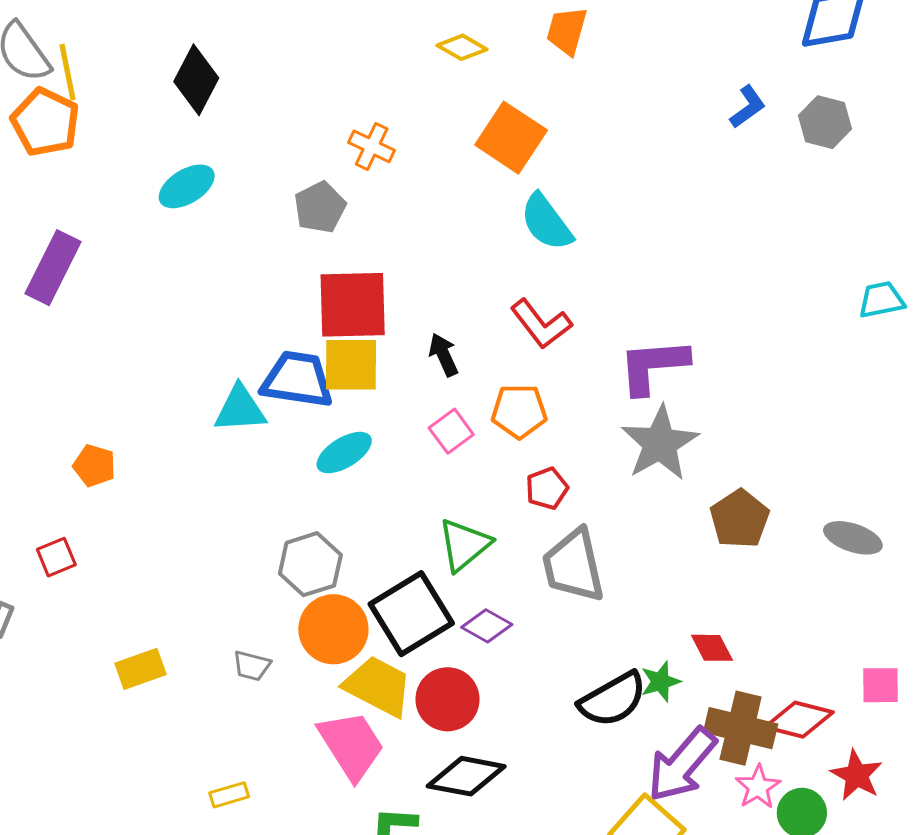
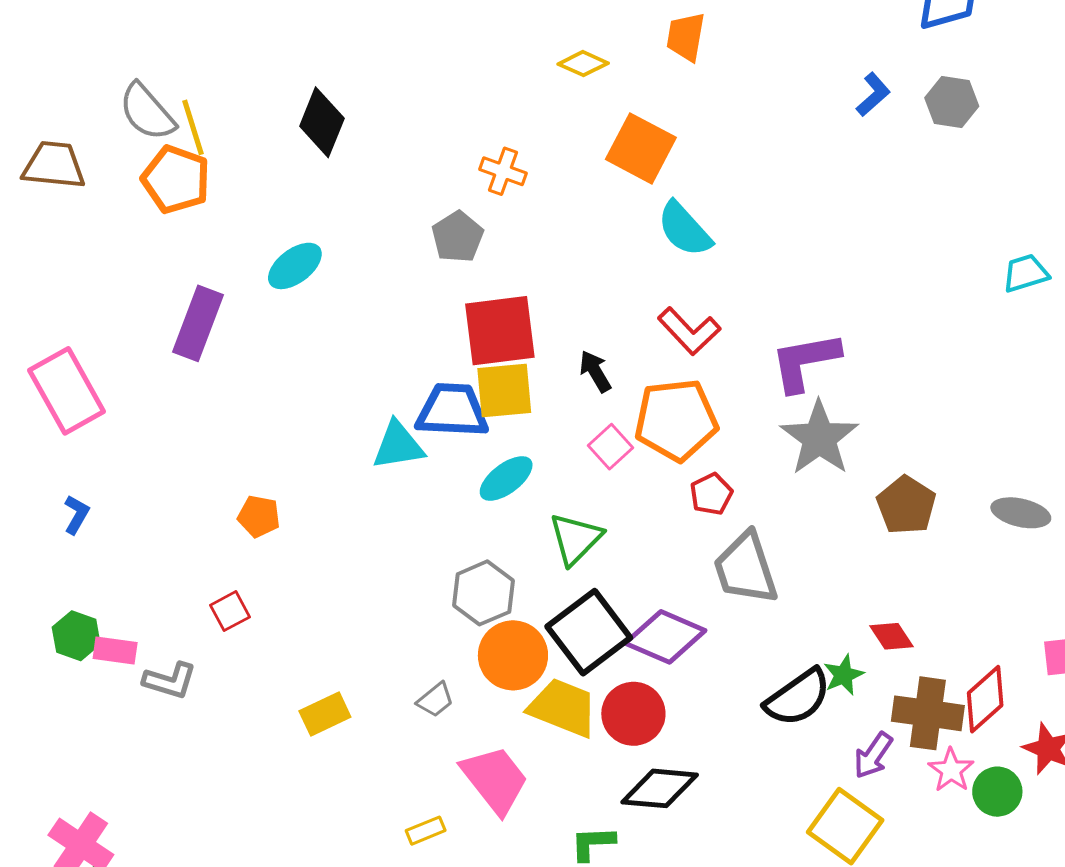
cyan ellipse: (187, 186) -> (295, 266), moved
orange pentagon: (519, 411) -> (676, 420), size x1.5
green triangle: (464, 545) -> (576, 539), moved
purple diamond: (487, 626) -> (665, 637), size x1.6
gray trapezoid: (252, 666) -> (435, 700), turned -48
red diamond: (799, 720) -> (985, 699), turned -50
pink trapezoid: (351, 745) -> (495, 780), moved
purple arrow: (682, 765) -> (873, 755), size x0.6

